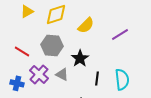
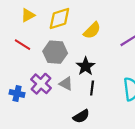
red line: (22, 51) -> (23, 45), moved
black line: (97, 78) -> (92, 88), moved

